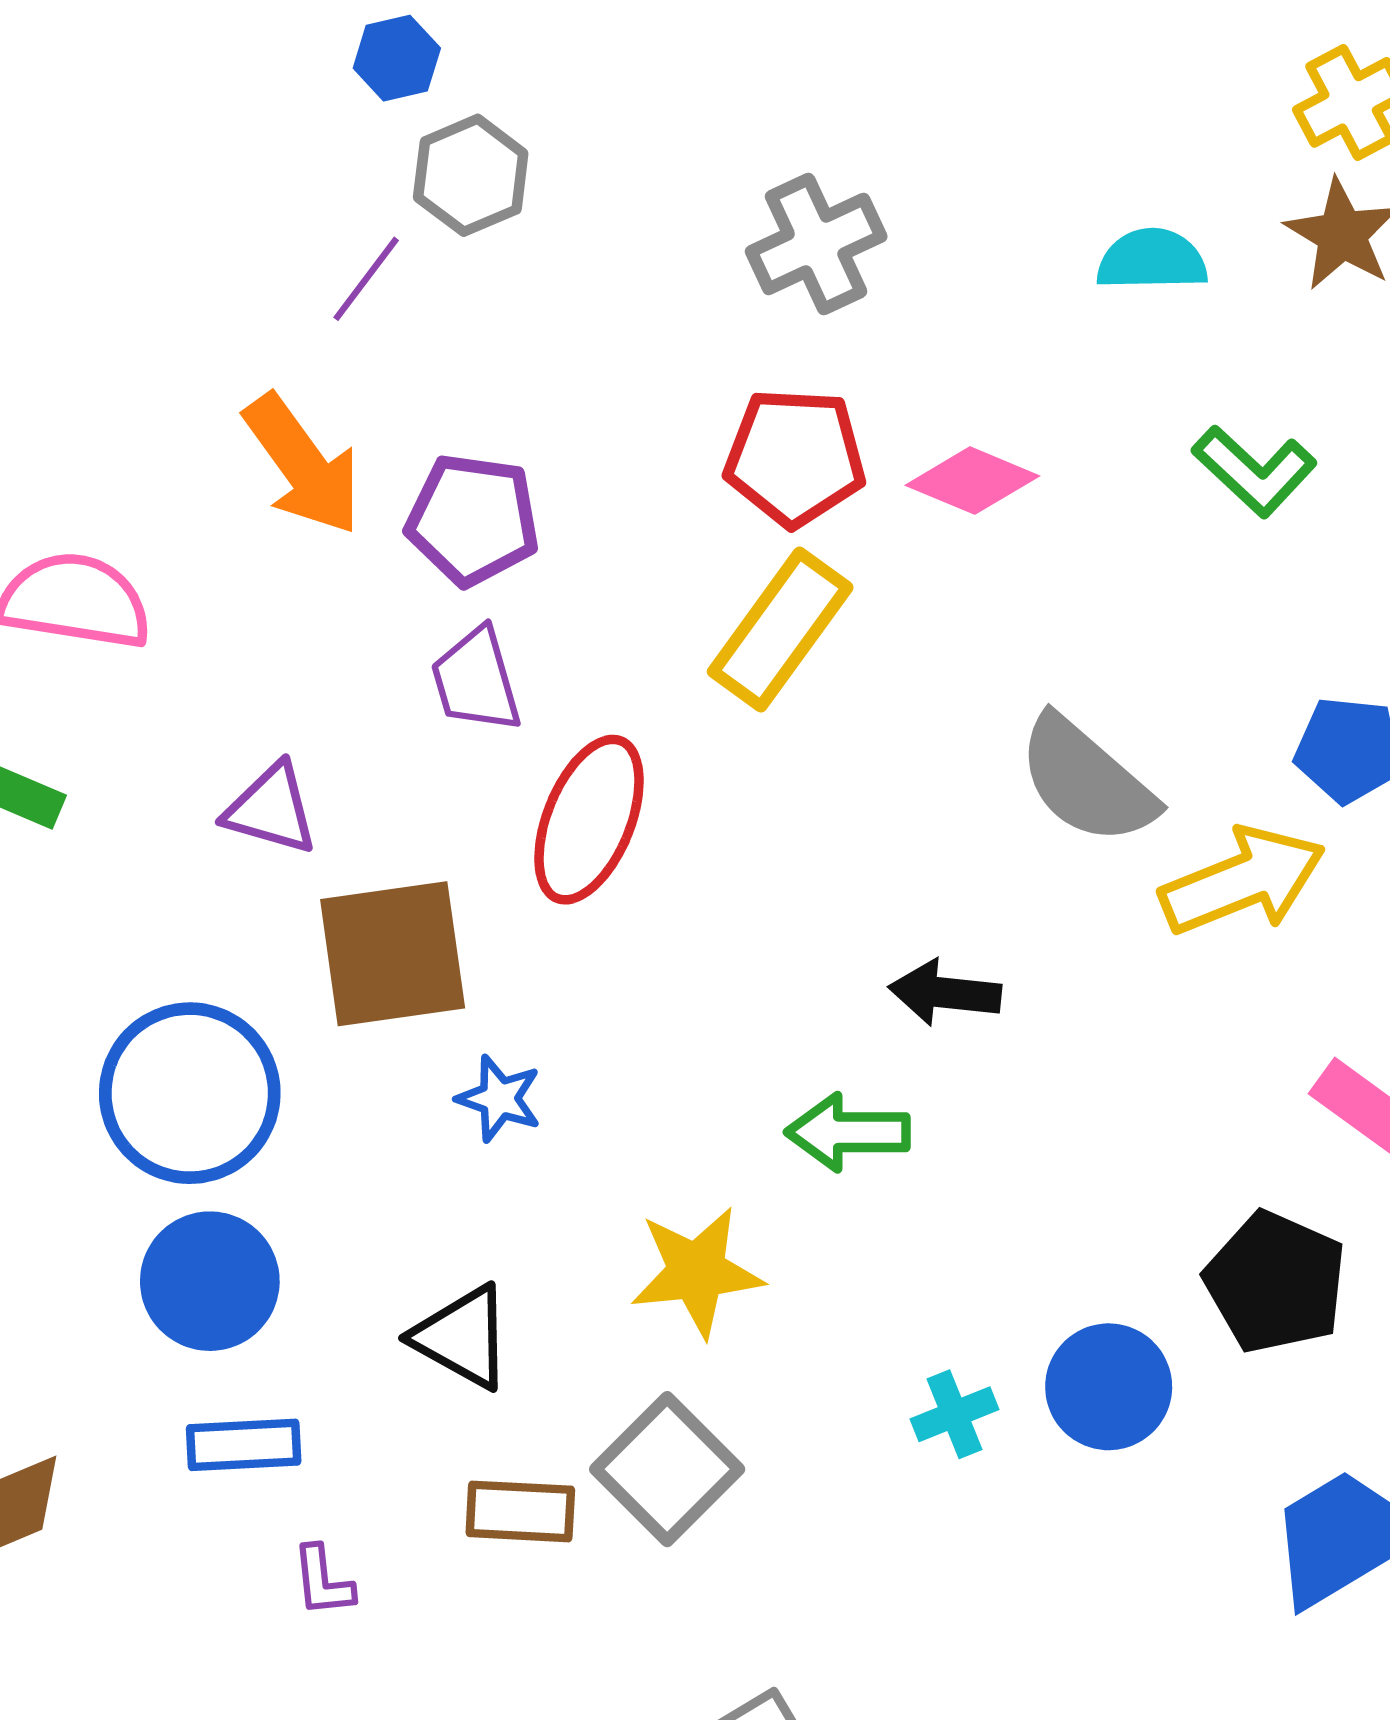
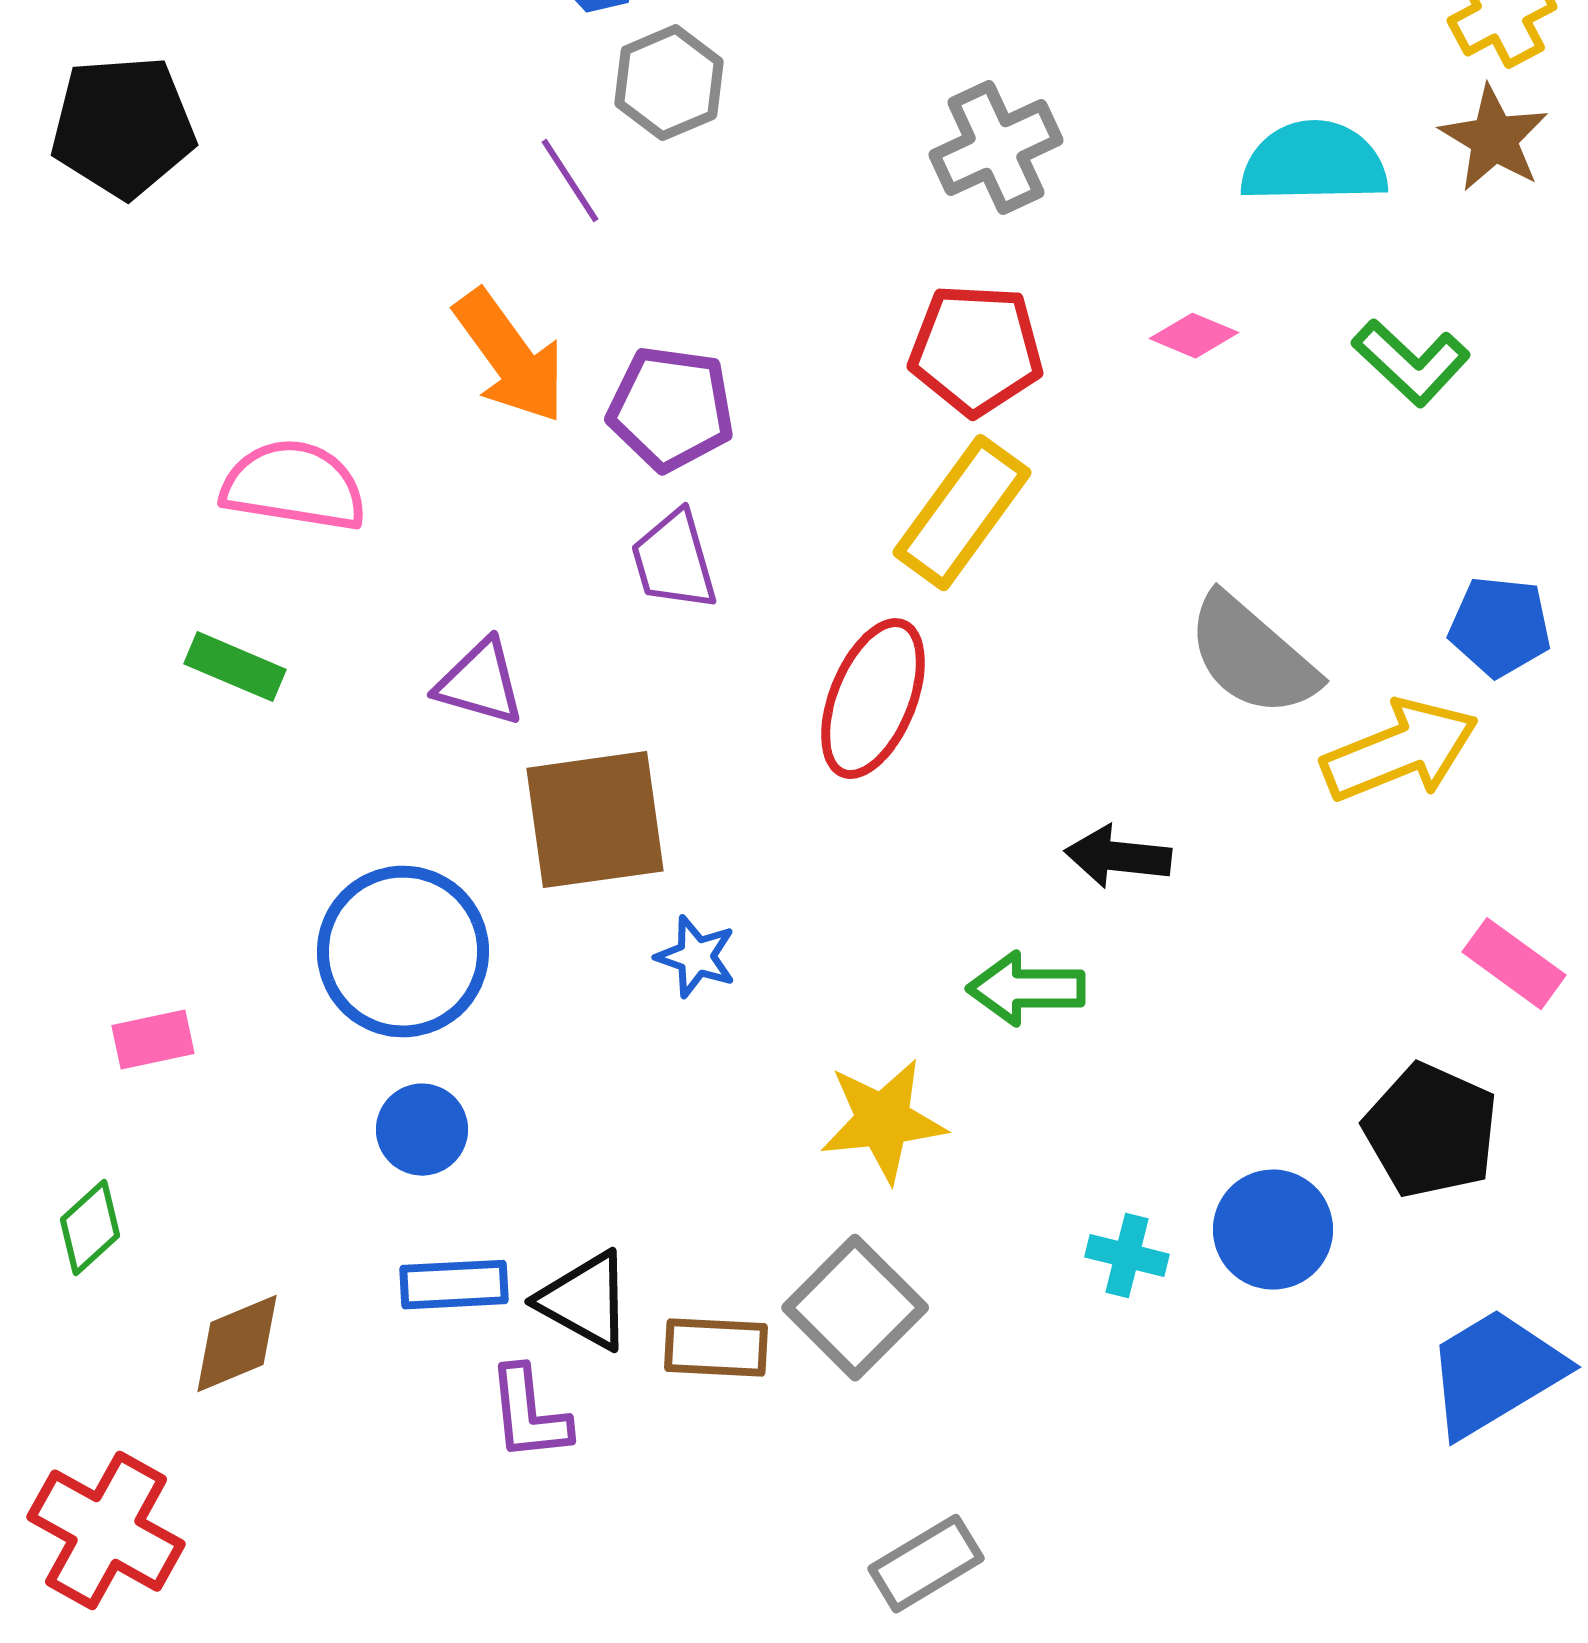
cyan semicircle: (1152, 260) -> (1314, 163), size x1.4
purple line: (366, 279) -> (570, 181), turned -70
pink diamond: (972, 481) -> (1194, 336), moved, size x0.7
red ellipse: (589, 820) -> (873, 699), moved
blue circle: (210, 1281) -> (422, 1130), size x0.7
black triangle: (462, 1337) -> (585, 1301), moved
cyan cross: (954, 1414) -> (1127, 1256), turned 36
purple L-shape: (323, 1581) -> (529, 1414), size x1.4

